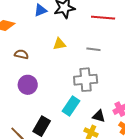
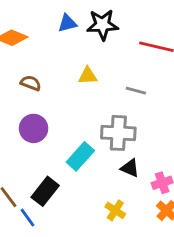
cyan rectangle: (71, 106) -> (80, 156), moved
black triangle: (99, 116) -> (130, 168), moved

